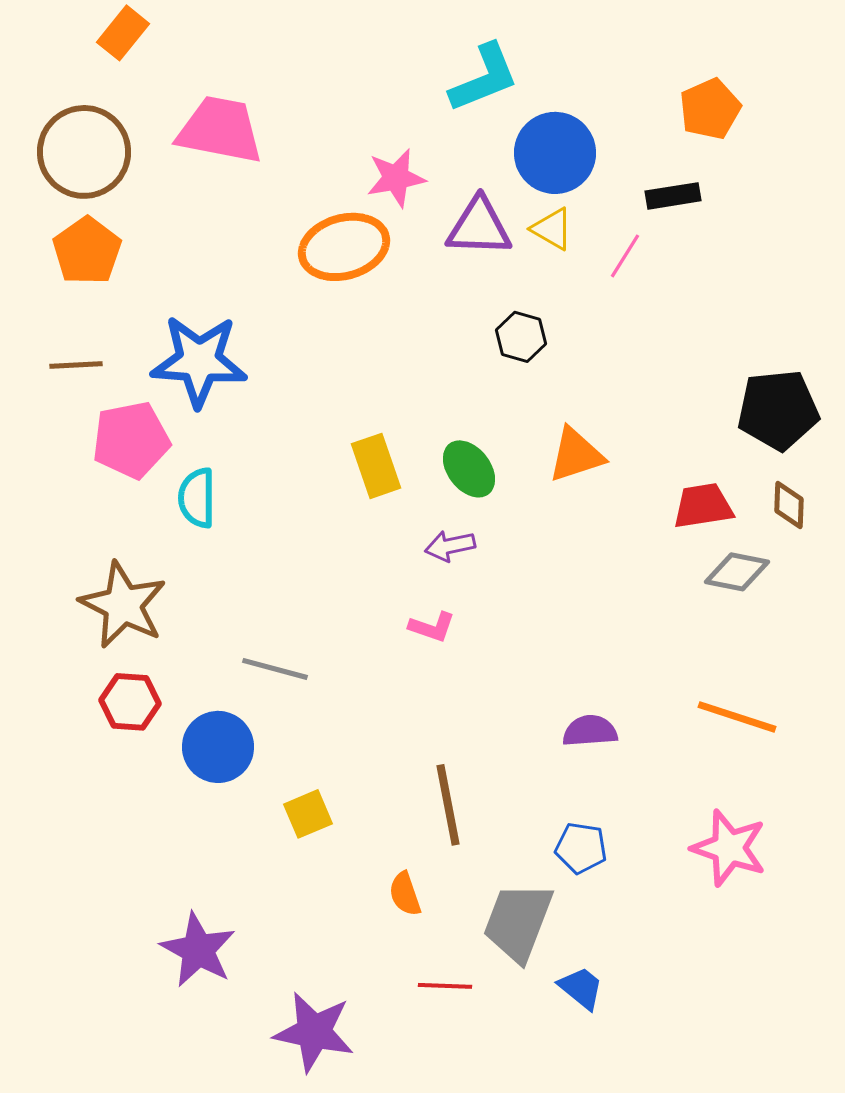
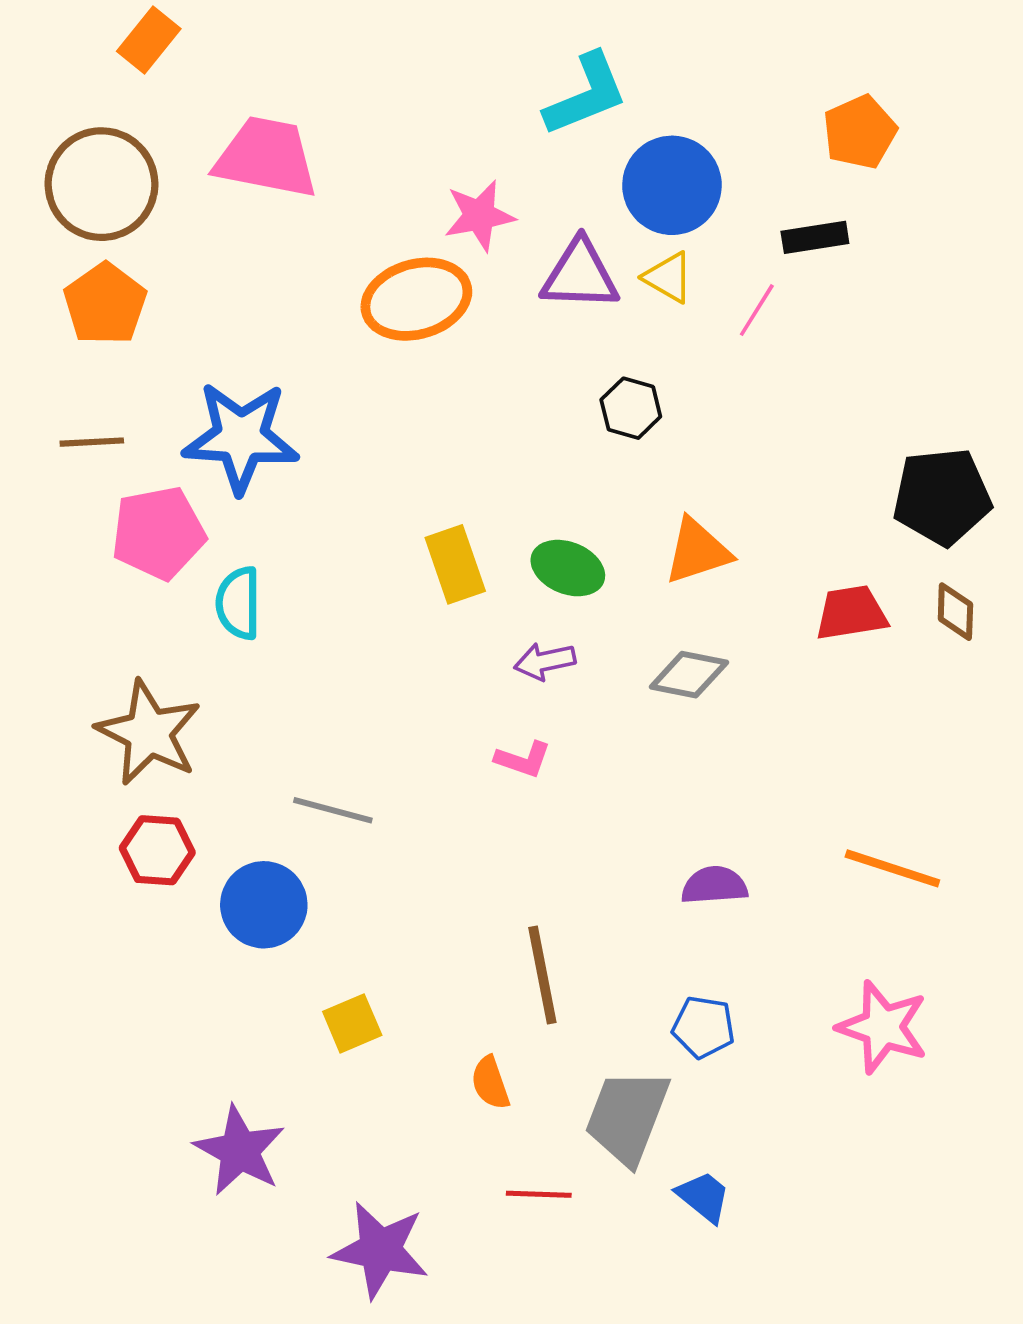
green ellipse: (469, 469) -> (568, 568), turned -30
gray diamond: (737, 572) -> (689, 675), moved
yellow square: (308, 814) -> (352, 1023), moved

